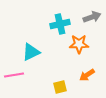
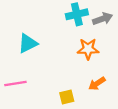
cyan cross: (60, 24) -> (77, 14), moved
cyan triangle: (31, 52) -> (28, 43), moved

